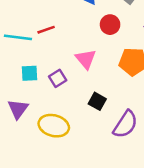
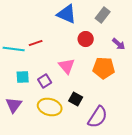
yellow ellipse: (54, 126) -> (50, 107), moved

